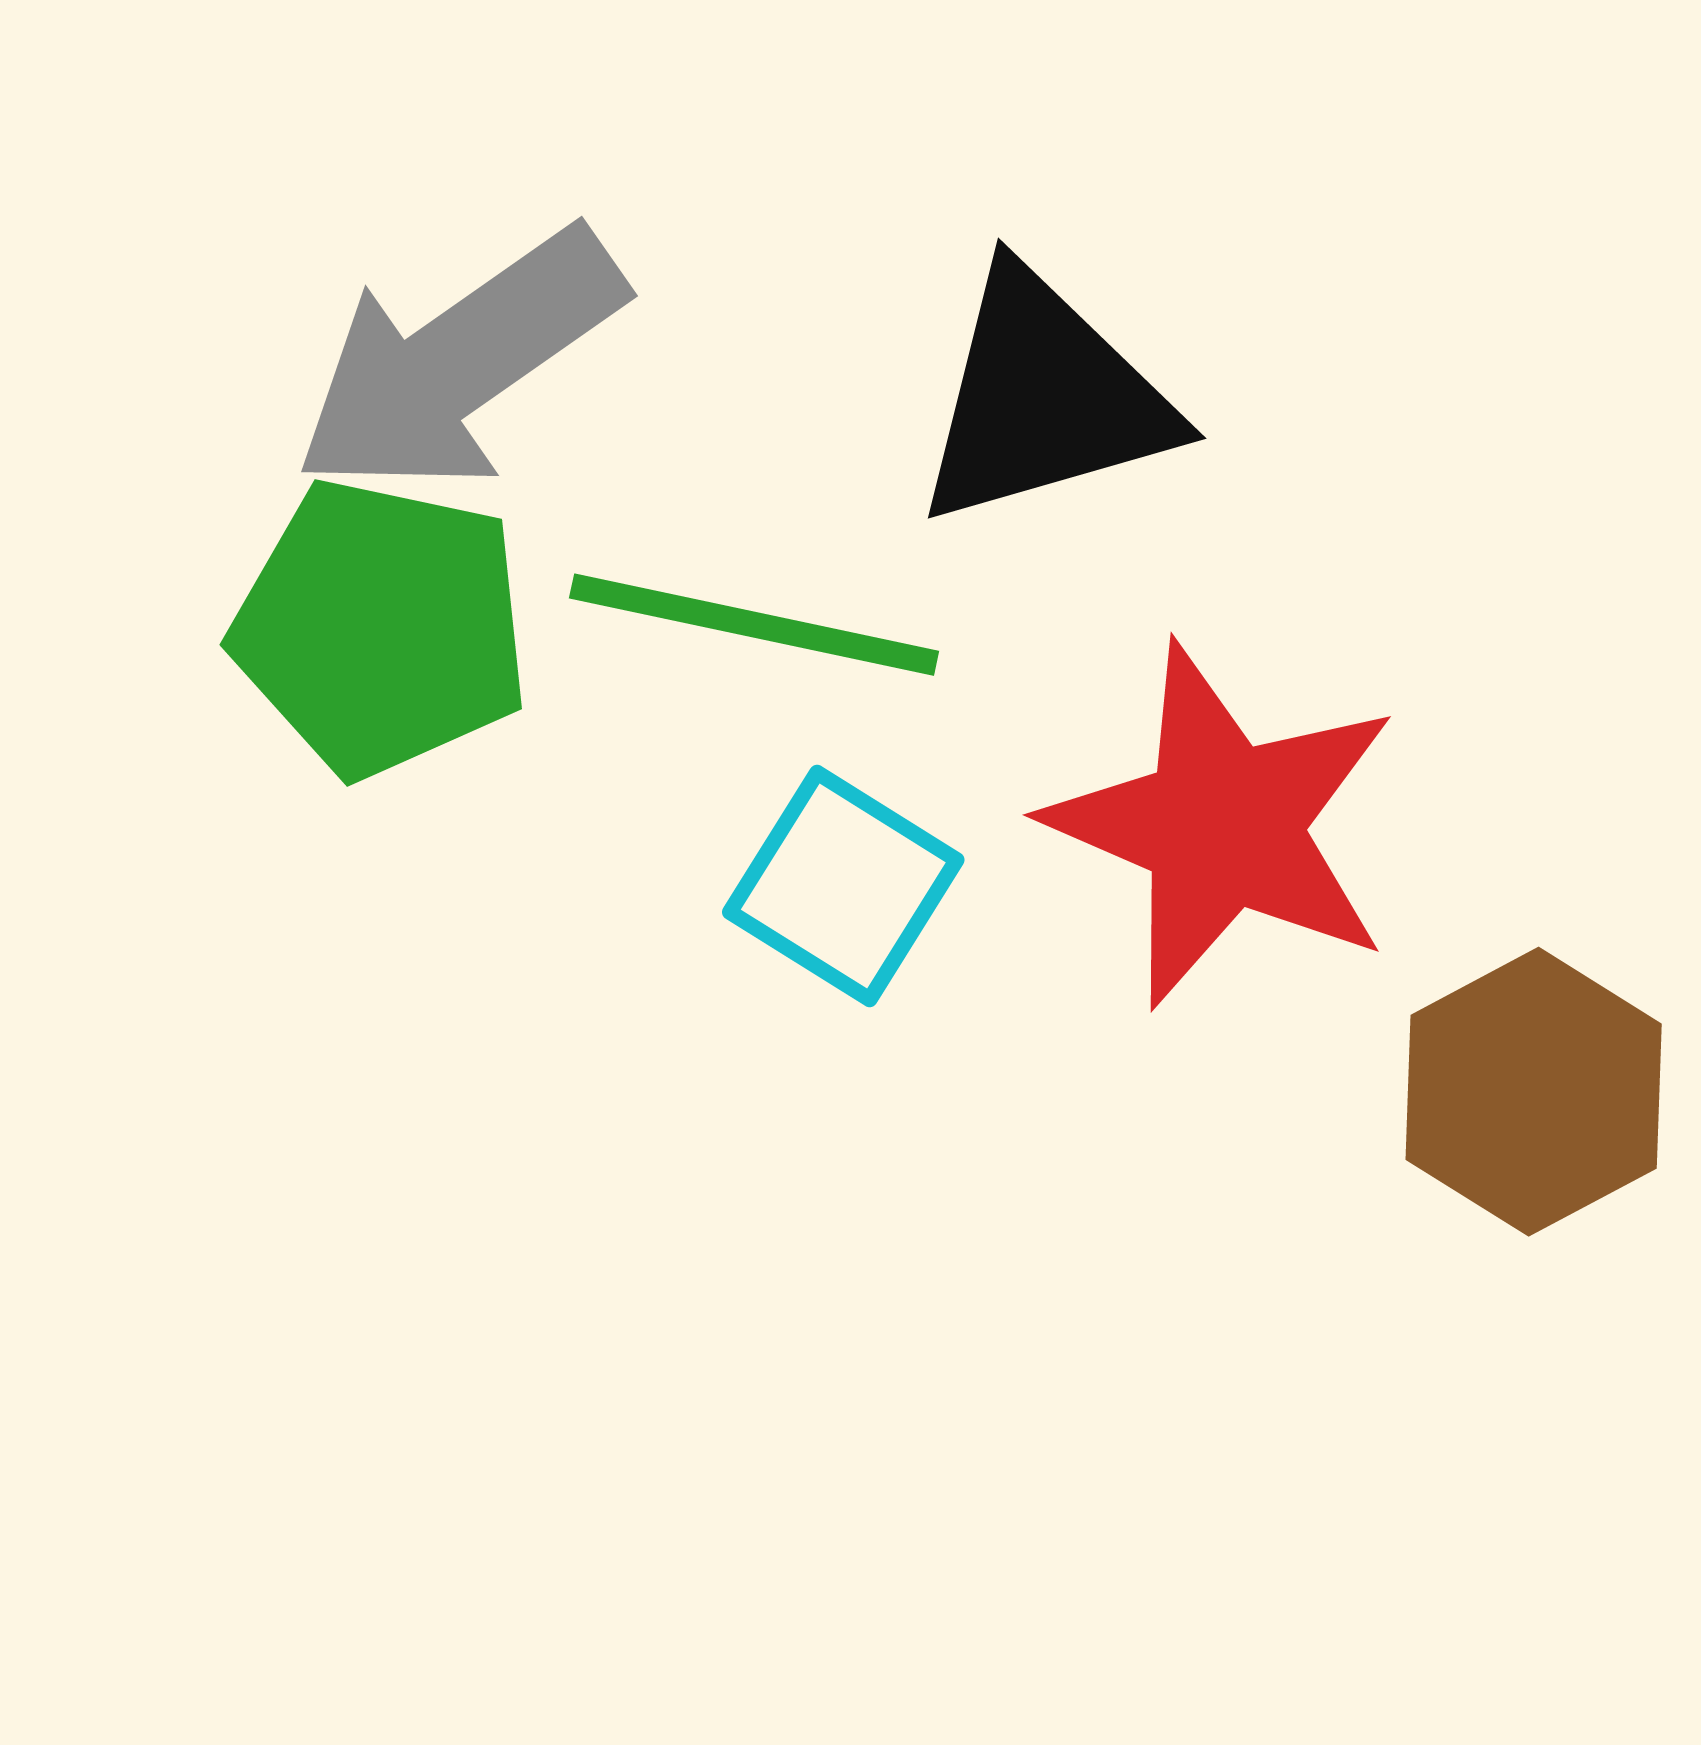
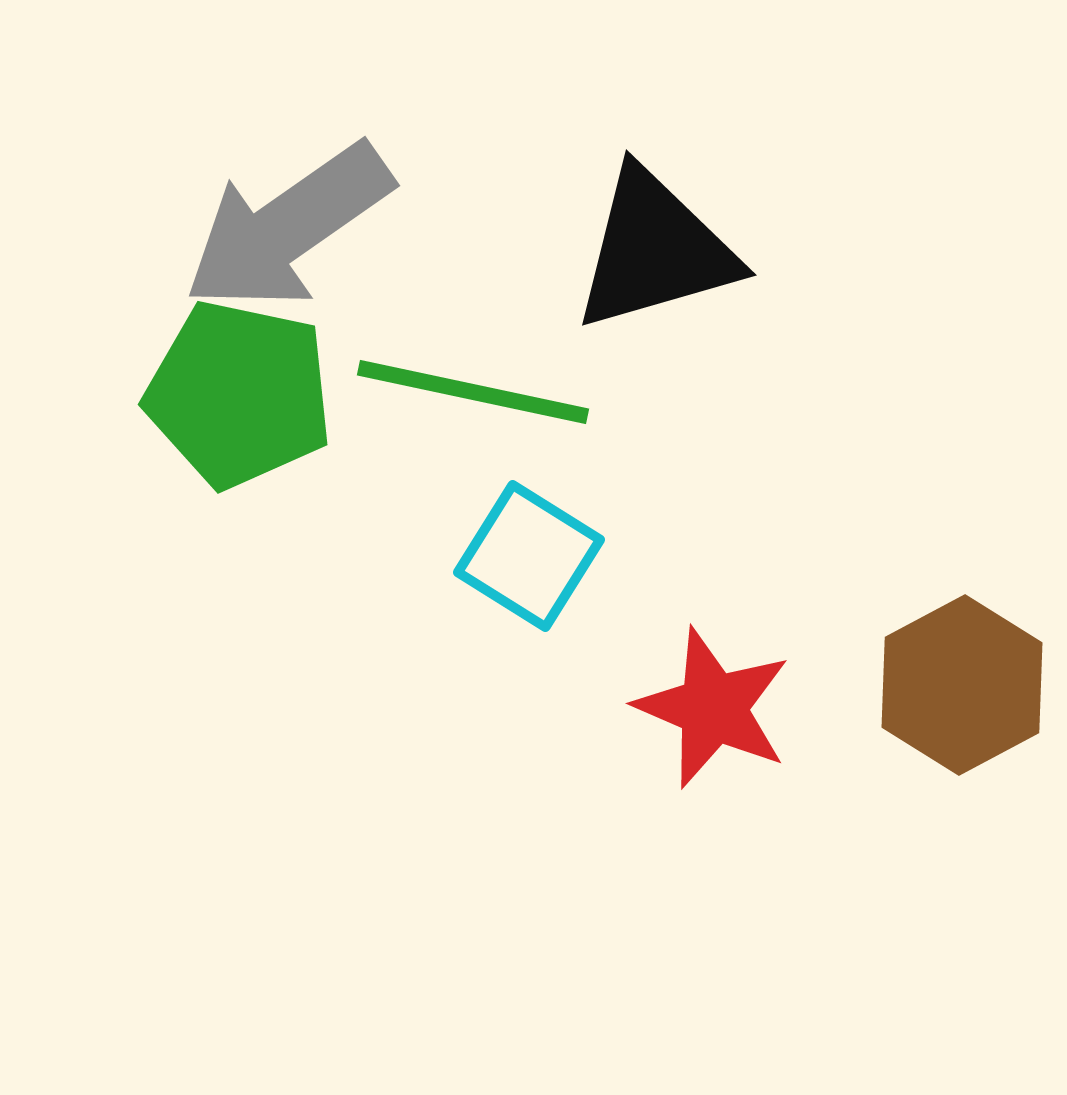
red star: (1223, 825) -> (713, 708), moved, size x0.7

